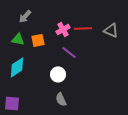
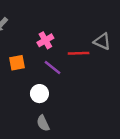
red line: (83, 28) -> (79, 53), moved
orange square: (38, 40) -> (17, 63), moved

